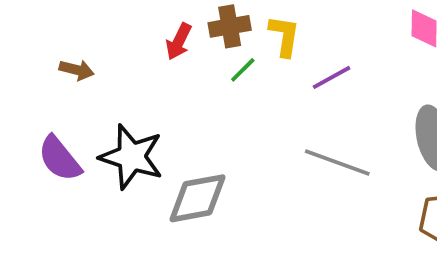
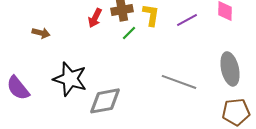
purple line: (332, 77) -> (187, 20), moved
purple semicircle: (60, 159) -> (18, 88), moved

